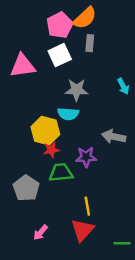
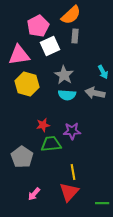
pink pentagon: (60, 25) -> (38, 26), moved
gray star: (76, 90) -> (64, 75), turned 30
cyan semicircle: (68, 114) -> (67, 95), moved
yellow hexagon: (45, 131) -> (27, 84), moved
gray arrow: (114, 137) -> (95, 93), moved

